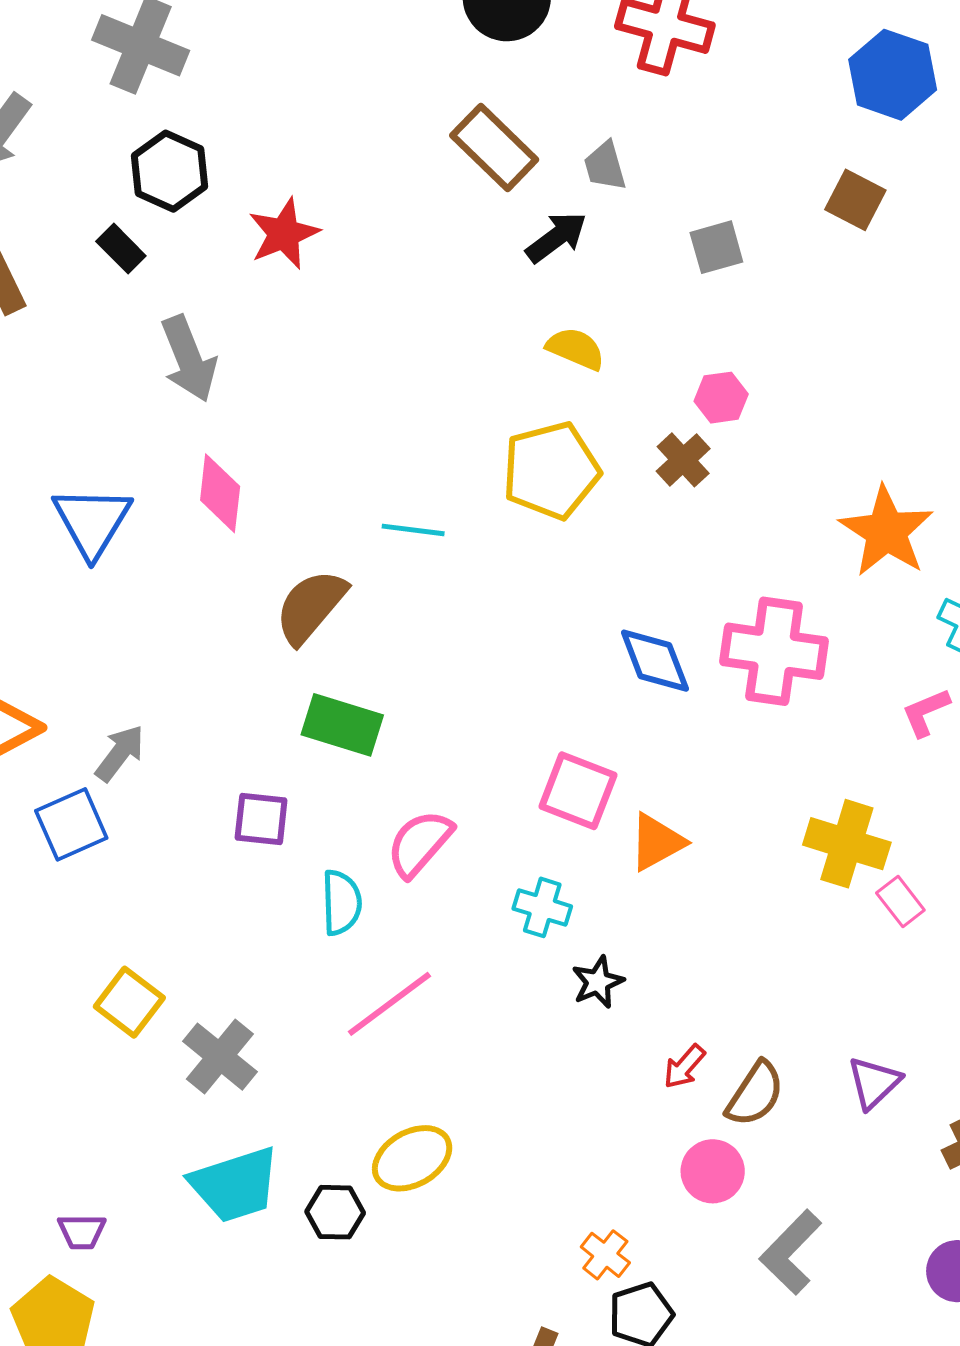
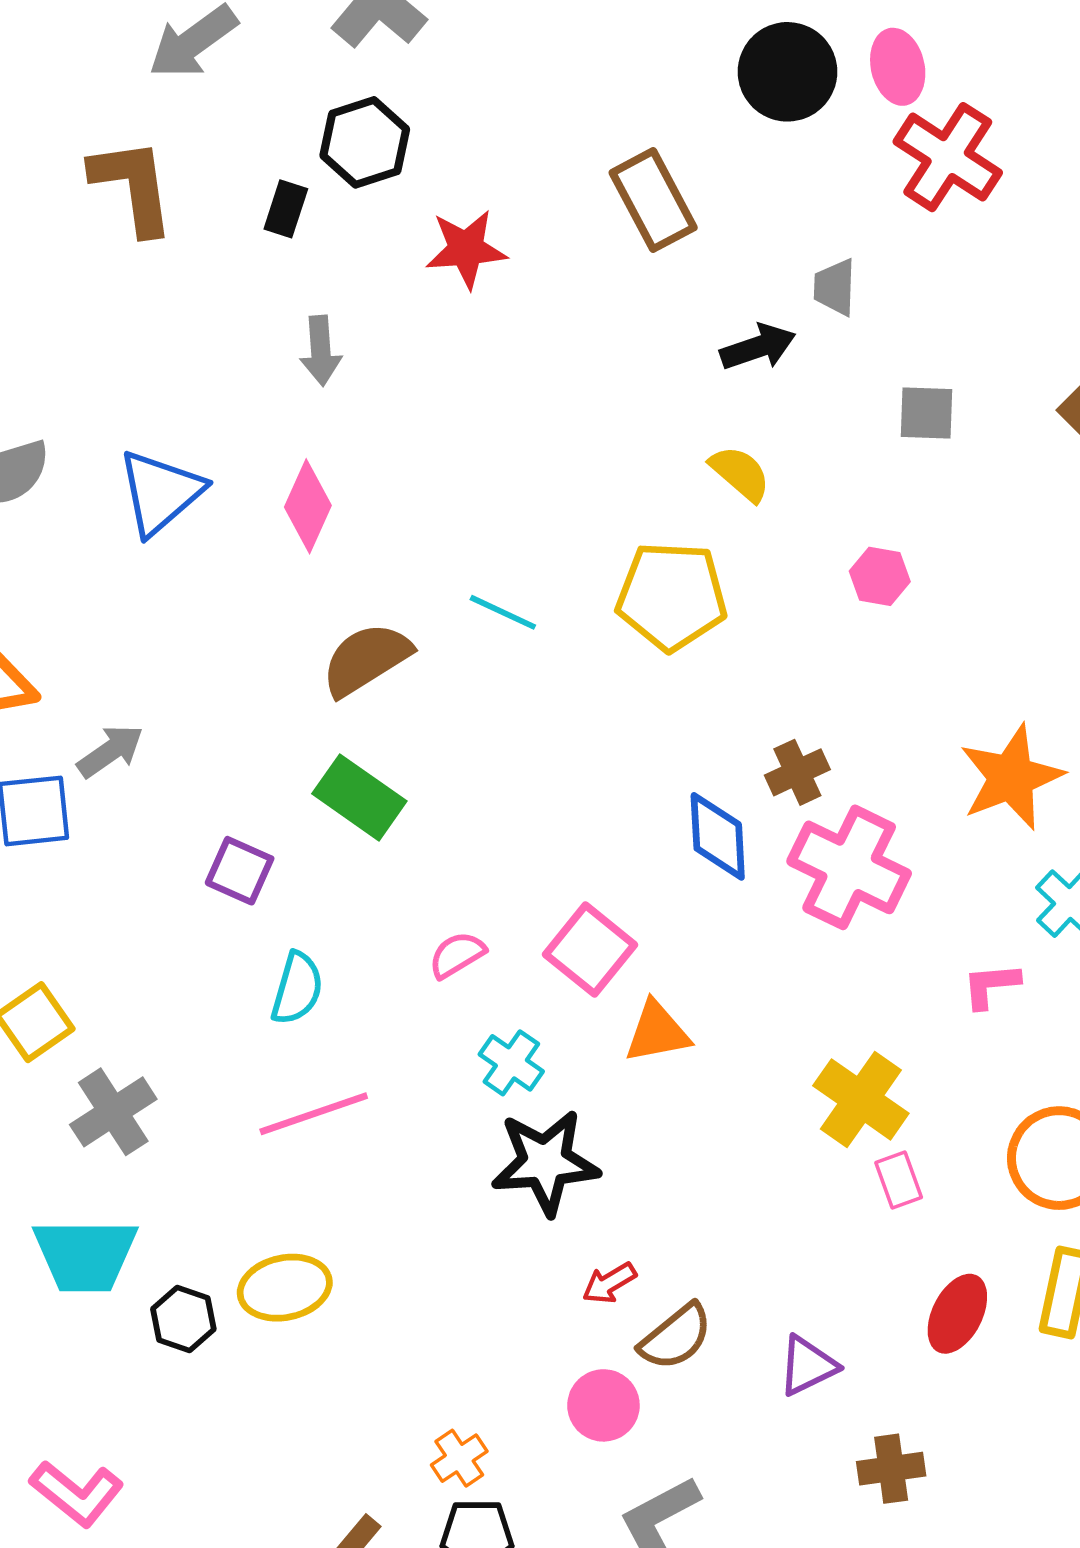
brown rectangle: (494, 148) -> (653, 200), moved
black rectangle: (121, 249) -> (286, 209), turned 45
gray arrow: (189, 359) -> (321, 351), size x0.7
brown cross: (683, 460) -> (797, 772), moved
pink semicircle: (420, 843) -> (457, 955), moved, size x0.7
black star: (598, 982) -> (545, 1162), size x1.8

